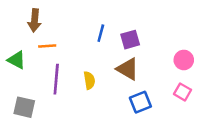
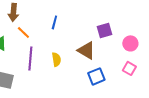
blue line: (101, 33) -> (54, 22), moved
purple square: (130, 40) -> (104, 30), moved
orange line: (47, 46) -> (23, 32), turned 48

